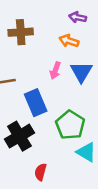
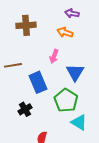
blue triangle: (81, 72) -> (75, 72), moved
black cross: (19, 136) -> (25, 109), size x0.6

